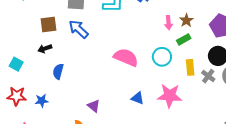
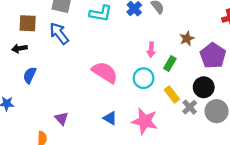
brown star: (186, 20) -> (187, 39), moved
pink arrow: (168, 23) -> (151, 50), moved
green rectangle: (184, 39) -> (170, 63), turned -40
yellow rectangle: (190, 67) -> (172, 95), turned -42

